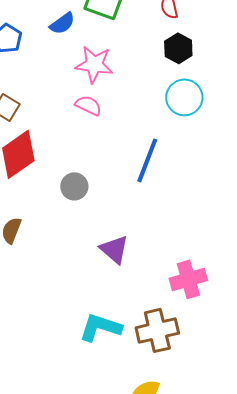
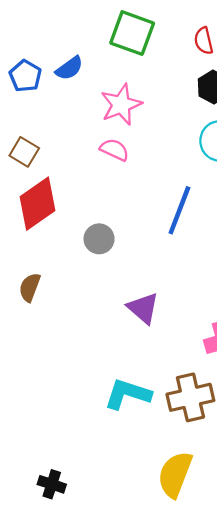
blue semicircle: (62, 23) -> (69, 68), moved
pink star: (94, 64) -> (121, 105), turned -30

